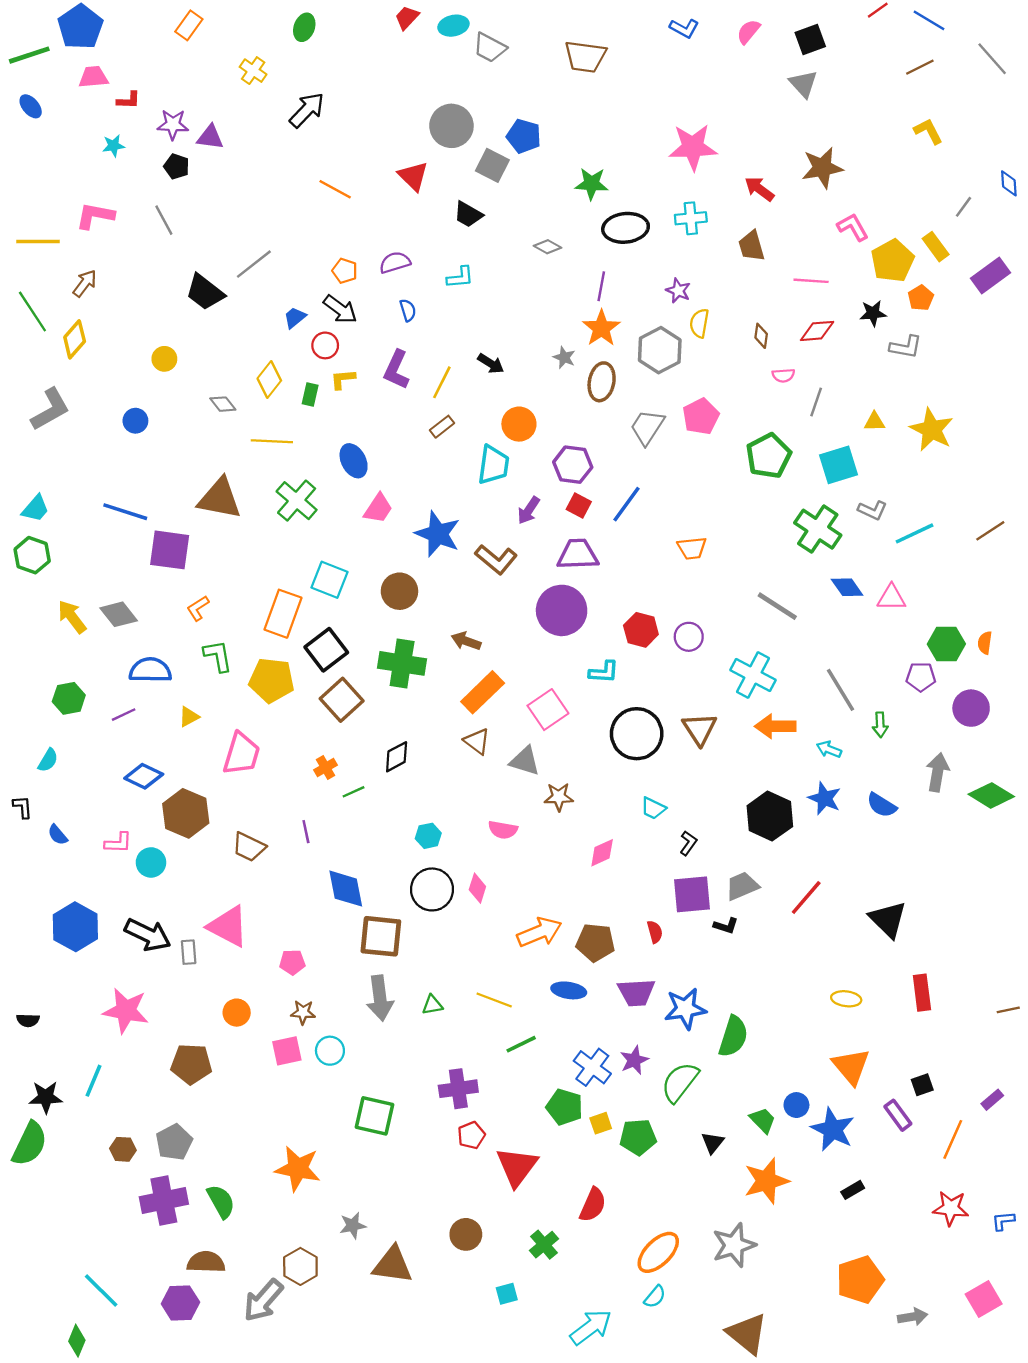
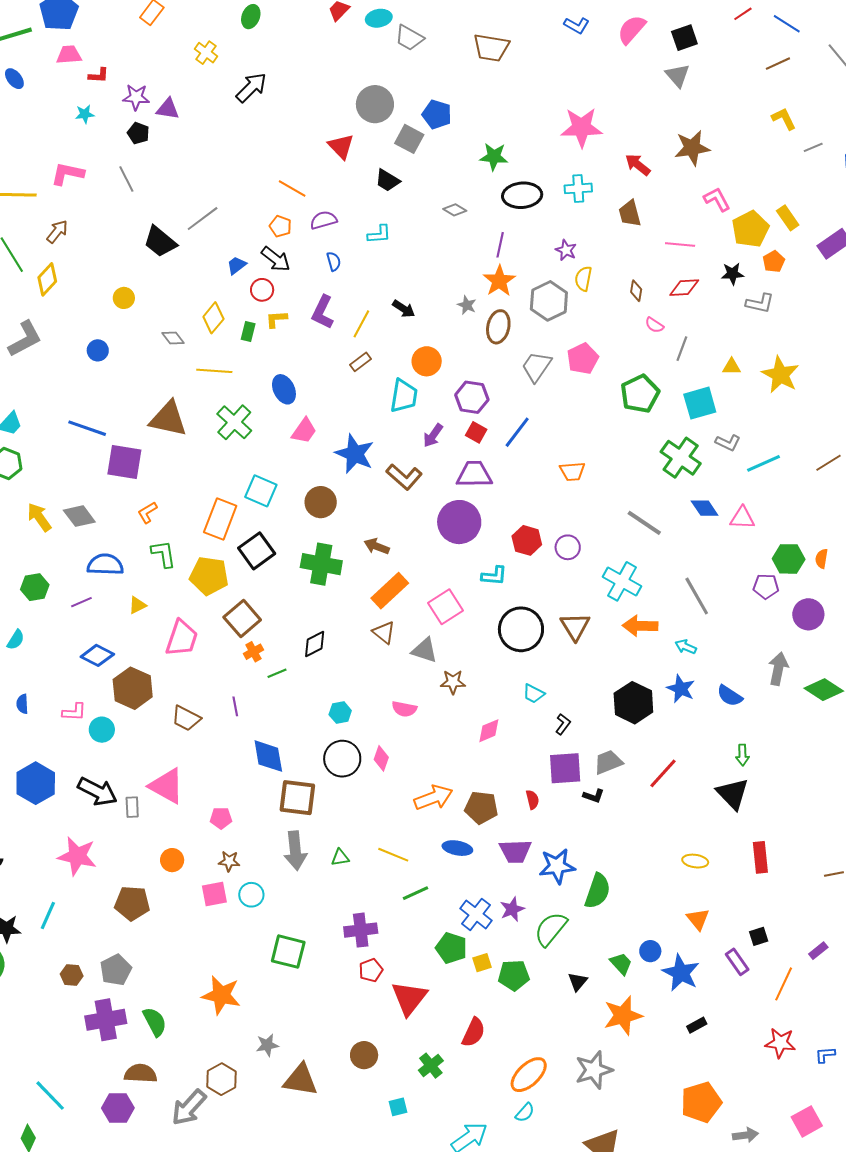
pink semicircle: (748, 32) -> (632, 30), size x1.4
orange line: (335, 189) -> (292, 188), moved
gray line: (964, 207) -> (813, 147), moved, turned 30
pink semicircle: (783, 375) -> (654, 325), turned 36
brown square: (342, 700) -> (242, 618), moved
green arrow: (880, 725) -> (742, 755), moved
blue semicircle: (58, 835) -> (22, 704), turned 36
orange triangle: (851, 1066) -> (698, 919), size x0.7

